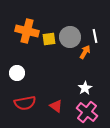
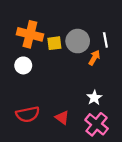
white circle: (17, 73) -> (23, 65), moved

